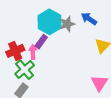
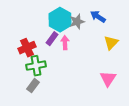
pink arrow: (33, 52) -> (65, 43), moved
green cross: (25, 70) -> (36, 66), turned 30

